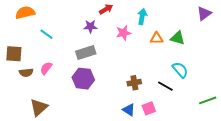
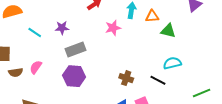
purple star: (90, 26) -> (62, 28), moved
orange triangle: (157, 38) -> (152, 16), moved
cyan semicircle: (180, 70) -> (172, 63), turned -60
brown cross: (134, 83) -> (126, 78), turned 32

